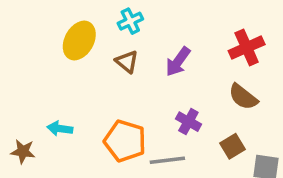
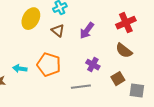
orange pentagon: (125, 141) -> (49, 65), moved

